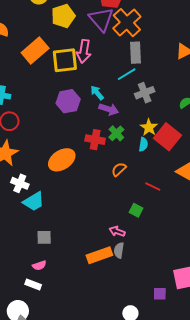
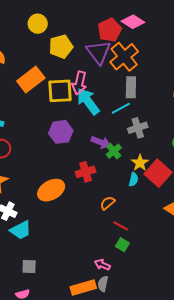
cyan arrow: (97, 93) -> (88, 101), moved, size x1.8
green cross: (116, 133) -> (114, 151), moved
red cross: (95, 140) -> (86, 172), turned -30
red line: (153, 187) -> (121, 226), moved

